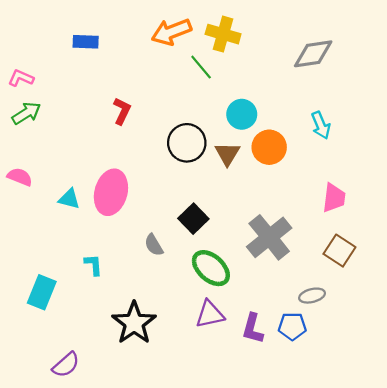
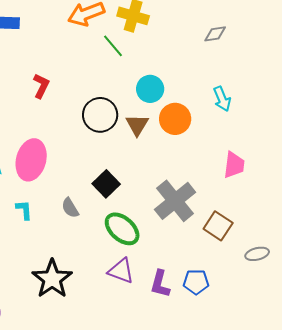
gray diamond: (313, 54) -> (215, 34), size x0.6
brown square: (339, 251) -> (218, 226), moved
cyan L-shape: (93, 265) -> (24, 210), moved
gray ellipse: (312, 296) -> (257, 254), moved
purple triangle: (210, 314) -> (121, 271), turned 32

